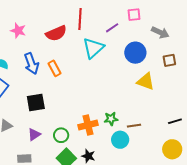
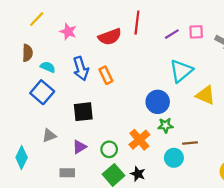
pink square: (134, 15) -> (196, 32), moved
cyan triangle: (93, 48) -> (181, 71), moved
blue circle: (135, 53) -> (158, 102), moved
green star: (111, 119) -> (165, 125), moved
orange cross: (88, 125) -> (139, 140), turned -30

